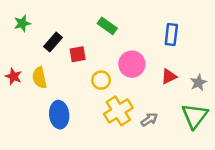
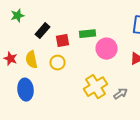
green rectangle: (107, 26) -> (88, 34), moved, turned -42
yellow circle: (101, 80) -> (58, 63), moved
blue ellipse: (59, 115) -> (26, 90), moved

